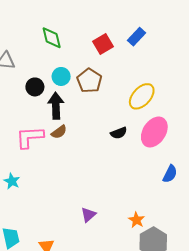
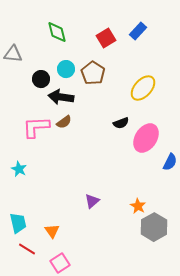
black arrow: (56, 106) -> (61, 97), turned -80
pink ellipse: (154, 132) -> (146, 138), moved

